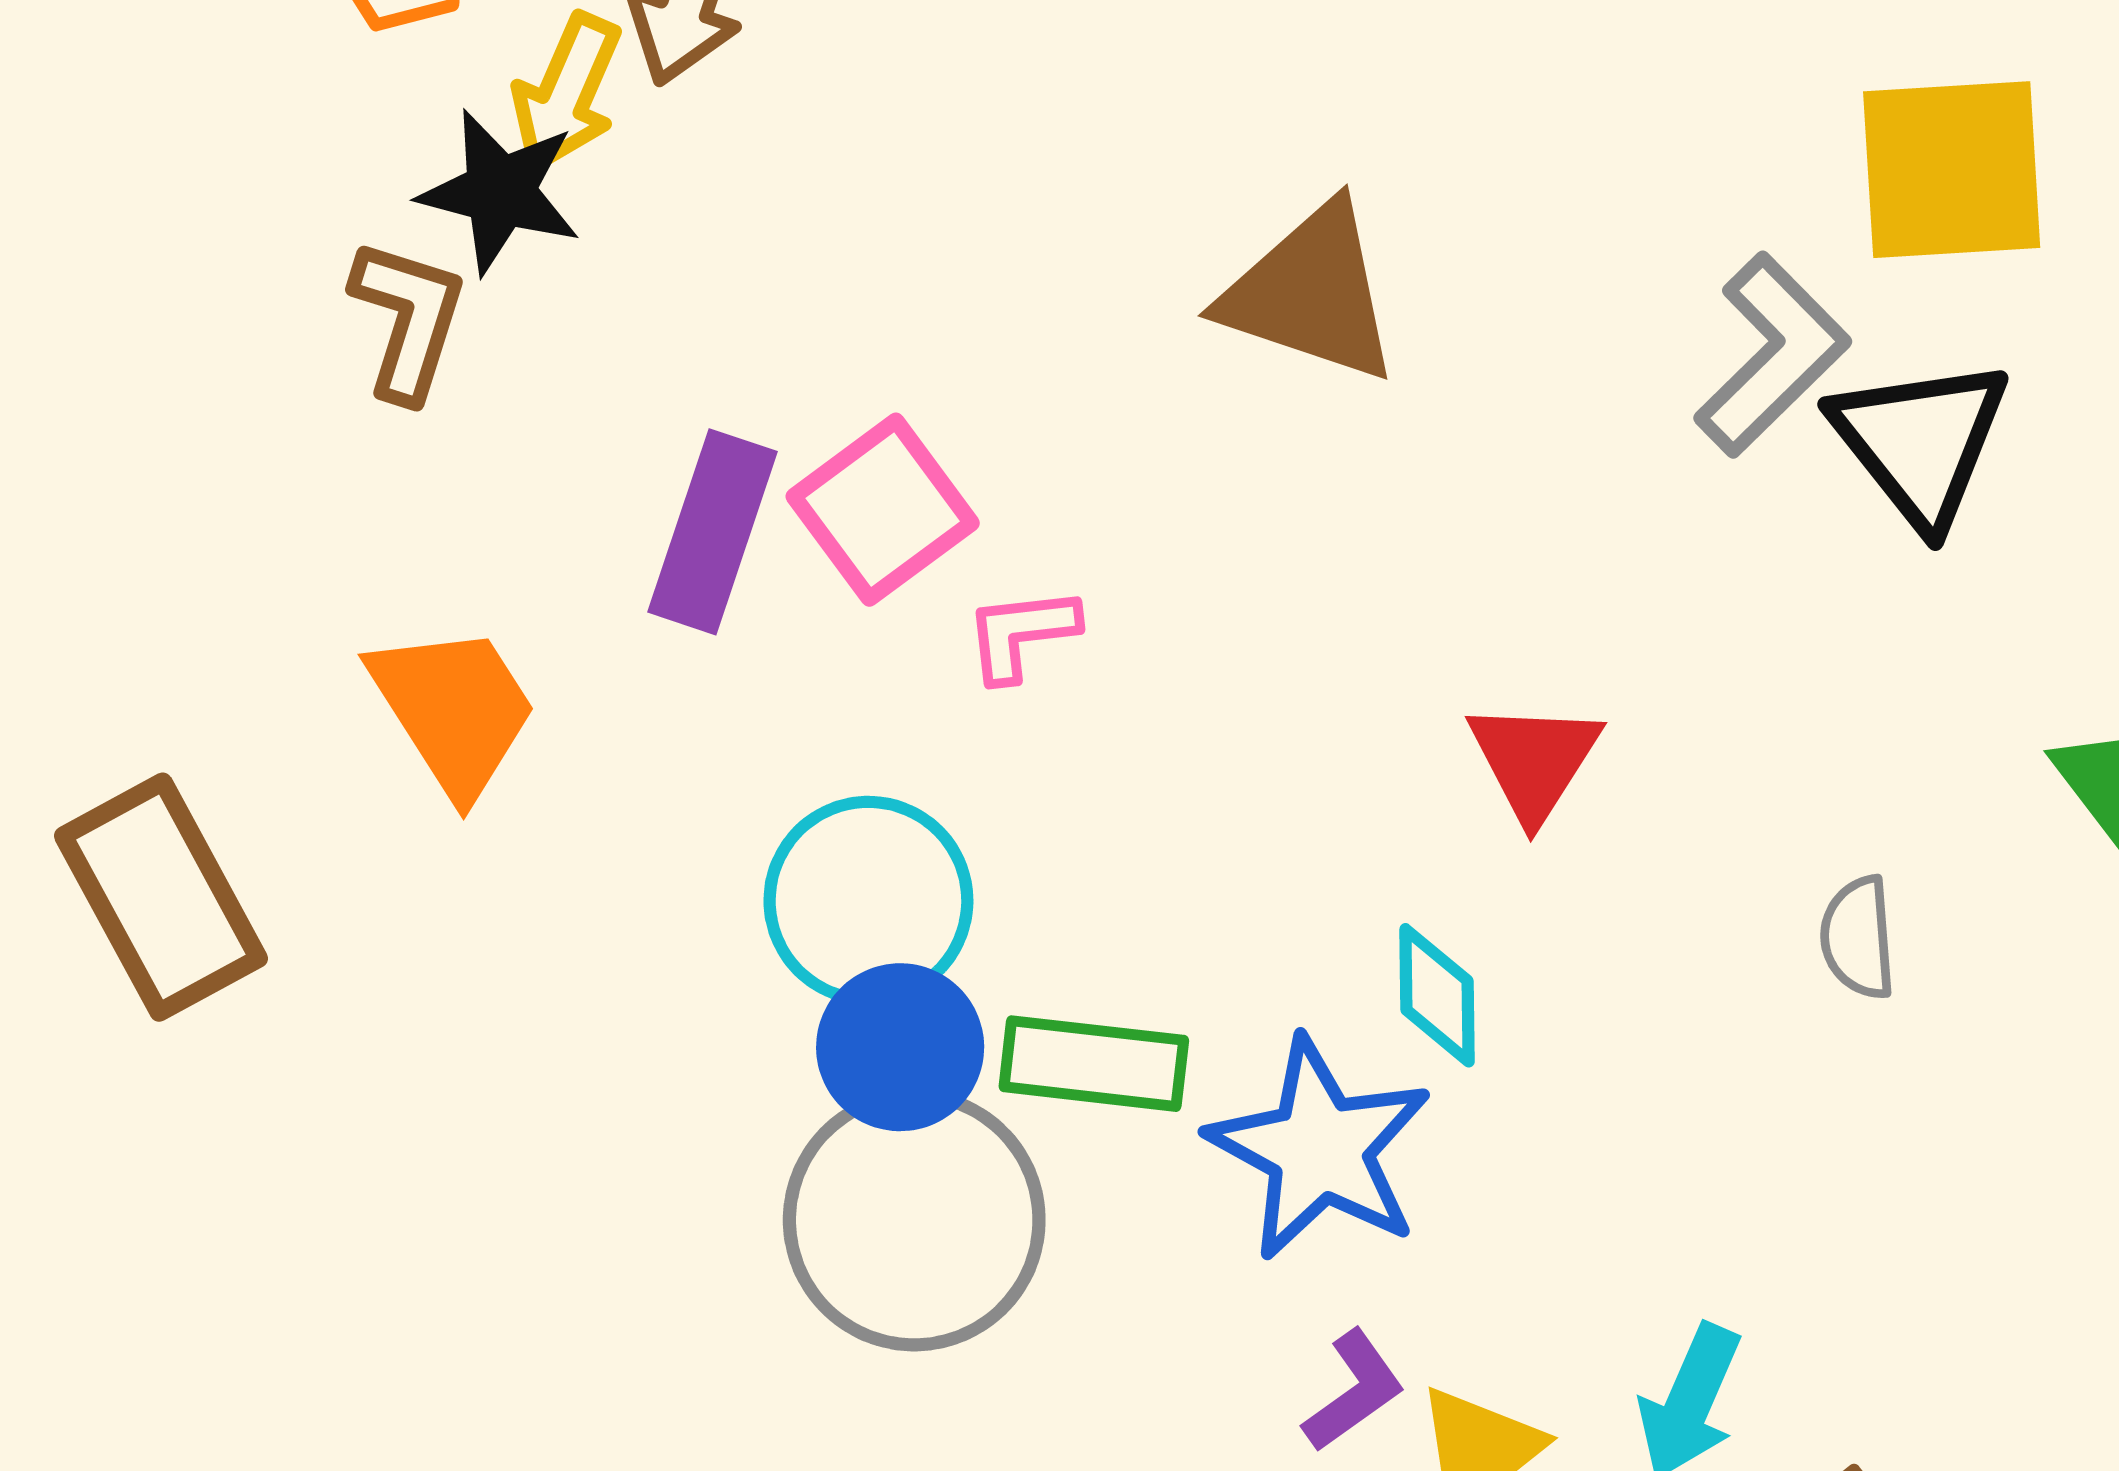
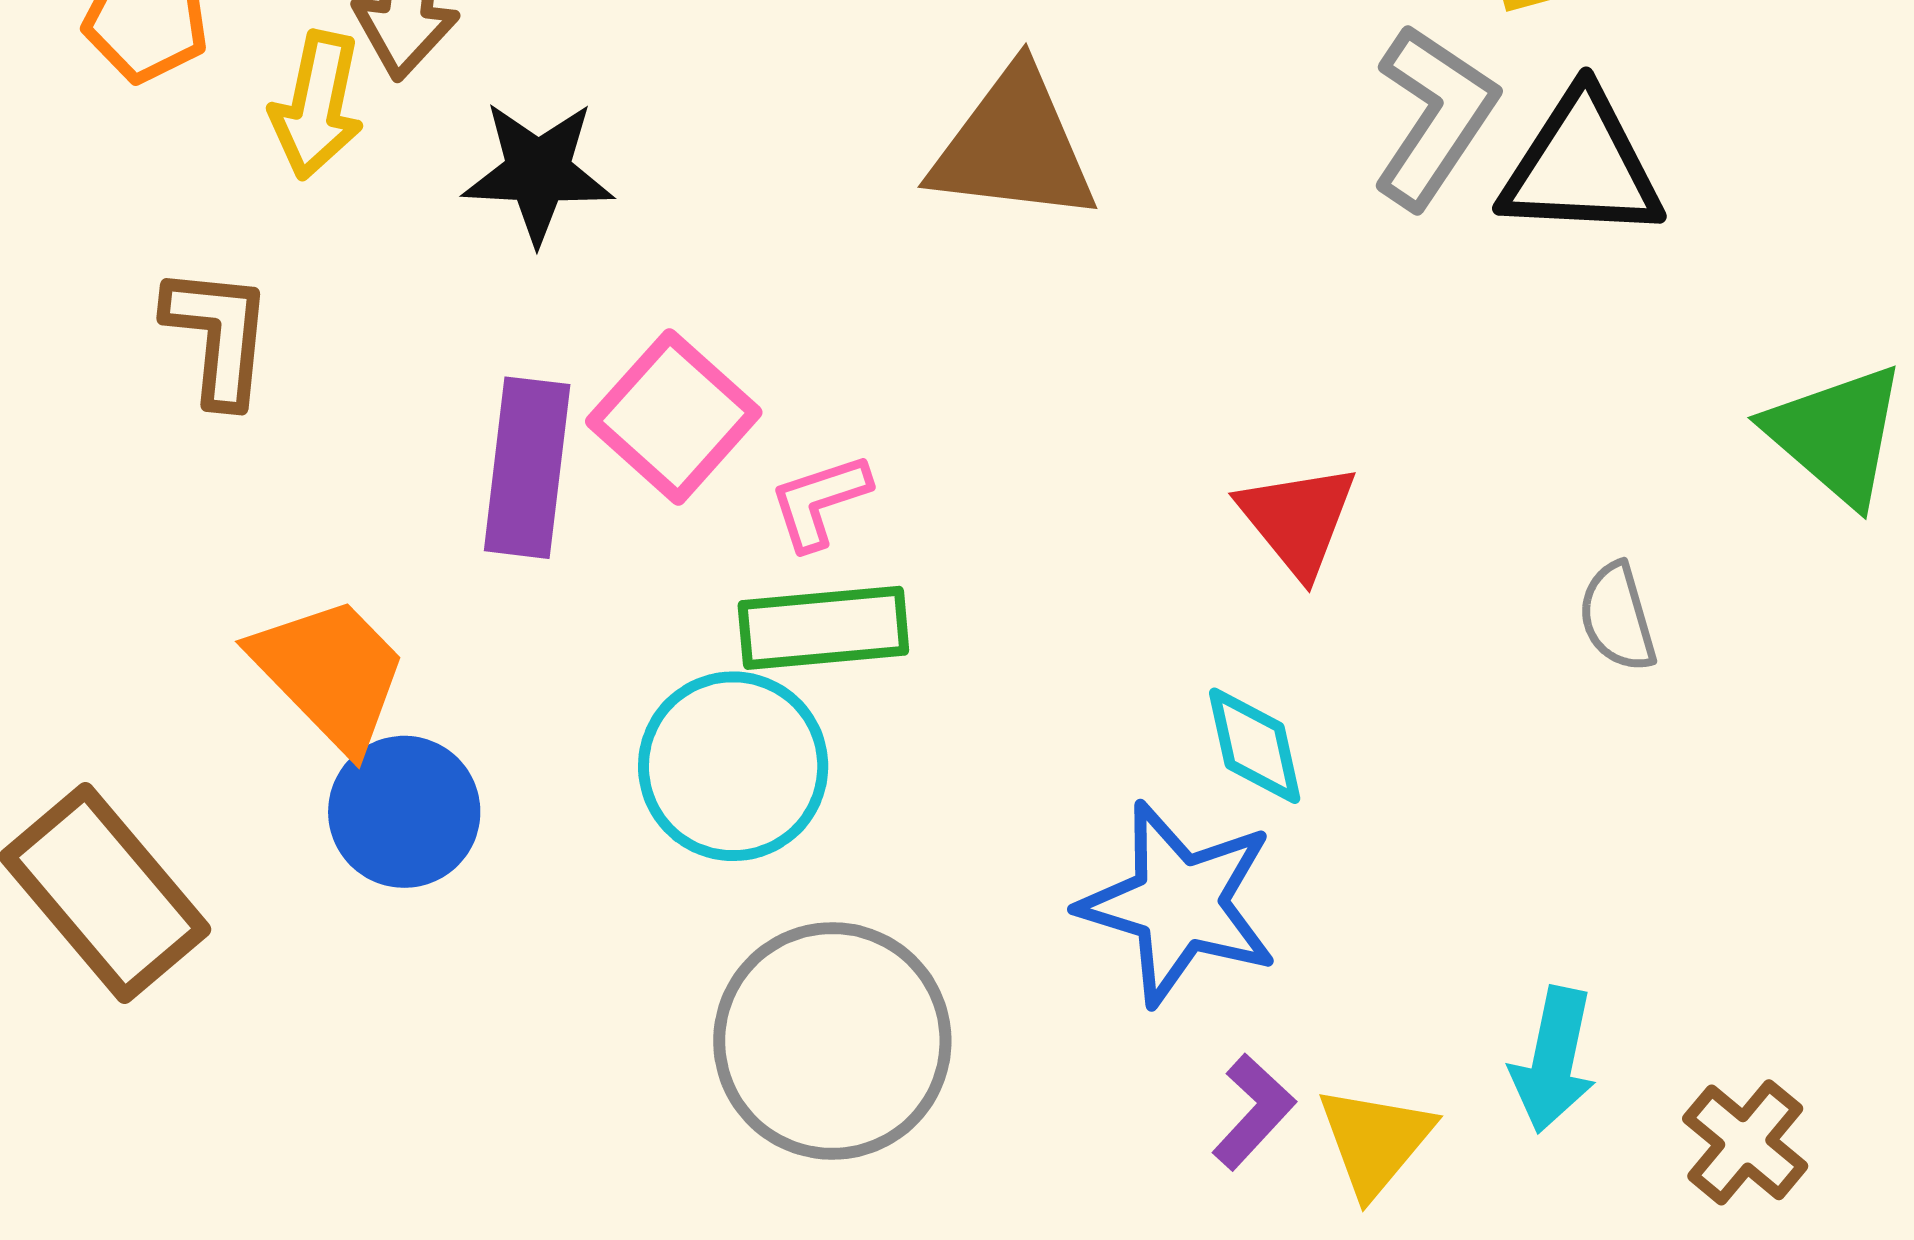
black star: (500, 192) -> (538, 172), moved
black triangle: (1920, 442) -> (1582, 166), turned -37
blue circle: (900, 1047) -> (404, 812), moved
green rectangle: (1094, 1064) -> (823, 628), moved

